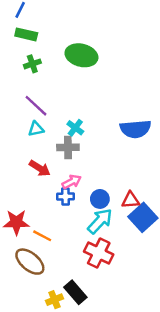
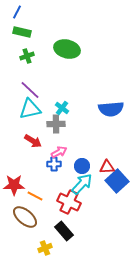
cyan triangle: (36, 129) -> (30, 109), size x1.6
red cross: (99, 253) -> (69, 202), moved
black rectangle: (75, 292) -> (64, 231), moved

